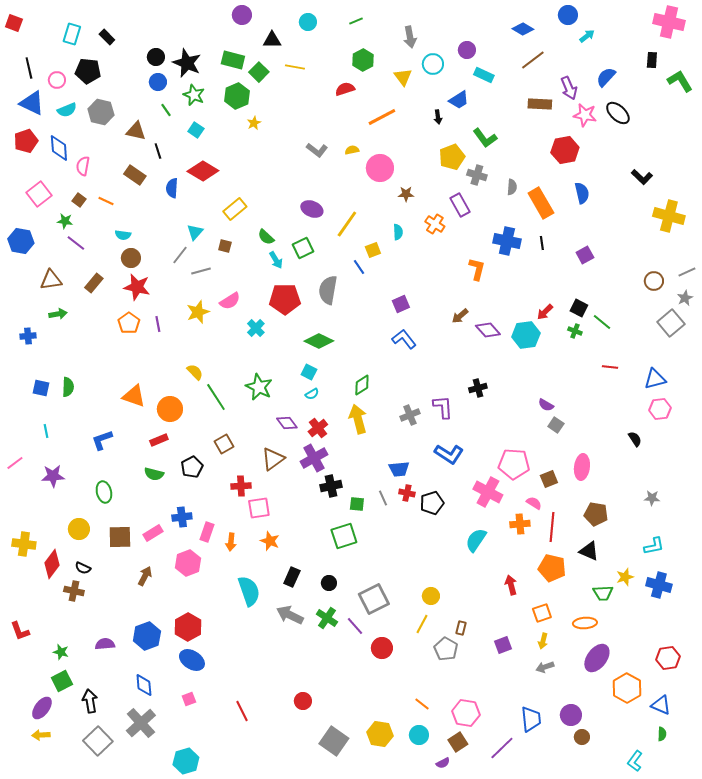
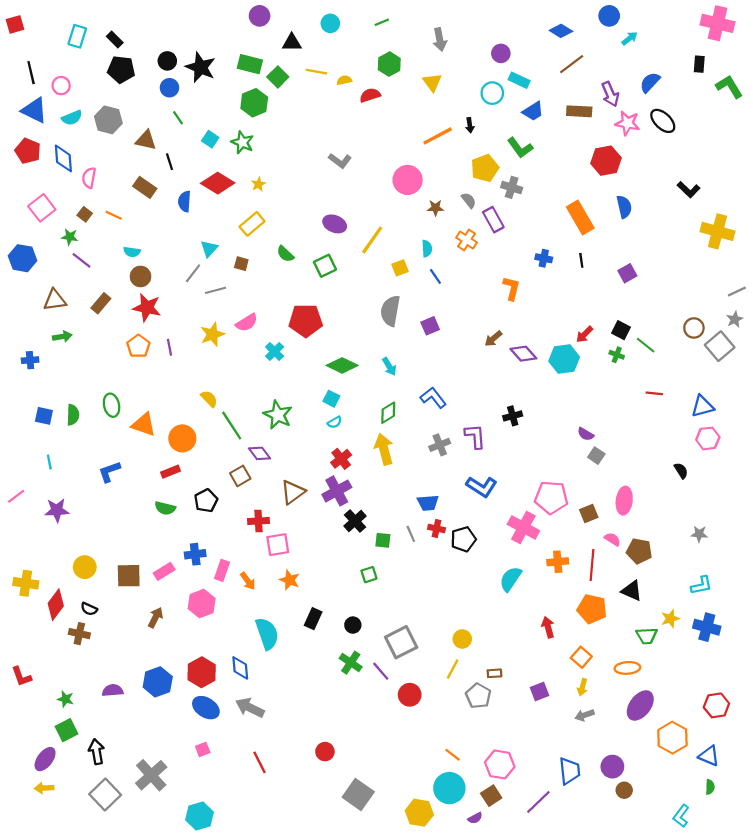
red square: (14, 23) -> (15, 24), turned -36
cyan circle: (433, 64) -> (492, 93), moved
black pentagon: (88, 71) -> (121, 69), moved
green star: (194, 95) -> (242, 142), moved
blue trapezoid: (459, 100) -> (533, 111), moved
orange line: (382, 117) -> (438, 136), moved
yellow star: (254, 123) -> (258, 184), moved
red pentagon: (26, 141) -> (28, 151), turned -30
yellow semicircle: (352, 150) -> (344, 80), moved
gray semicircle: (512, 187) -> (469, 200), moved, turned -42
blue cross: (507, 241) -> (544, 258), size x0.6
cyan arrow: (276, 260) -> (389, 367), moved
blue line: (359, 267) -> (435, 276), moved
brown circle: (654, 281) -> (694, 328), moved
gray semicircle: (328, 290) -> (390, 311), moved
blue L-shape: (404, 339) -> (433, 398), moved
purple diamond: (287, 423) -> (260, 453), moved
black cross: (331, 486) -> (355, 521), turned -30
green ellipse: (104, 492) -> (112, 405), moved
pink semicircle: (534, 503) -> (612, 539), moved
green square: (344, 536) -> (369, 575), size x0.6
orange arrow: (231, 542) -> (248, 581), turned -42
orange square: (542, 613) -> (581, 657), turned -30
gray arrow: (290, 615) -> (250, 708), moved
brown rectangle: (461, 628) -> (494, 673), turned 72
blue diamond: (144, 685) -> (240, 668), moved
yellow hexagon: (380, 734) -> (419, 813), moved
cyan circle: (419, 735) -> (449, 788), size x1.5

